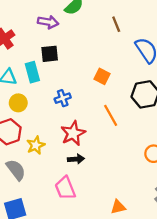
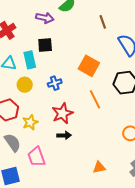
orange square: (102, 76) -> (89, 66), size x1.5
yellow circle: (18, 103) -> (25, 85), moved
pink trapezoid: (65, 188) -> (36, 157), moved
orange triangle: (118, 207) -> (99, 167), moved

